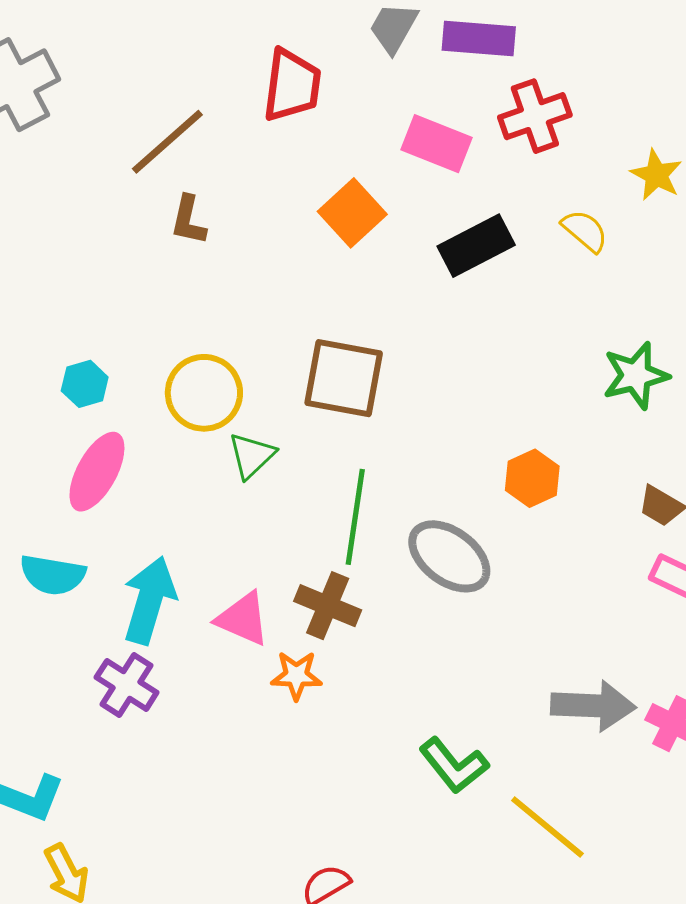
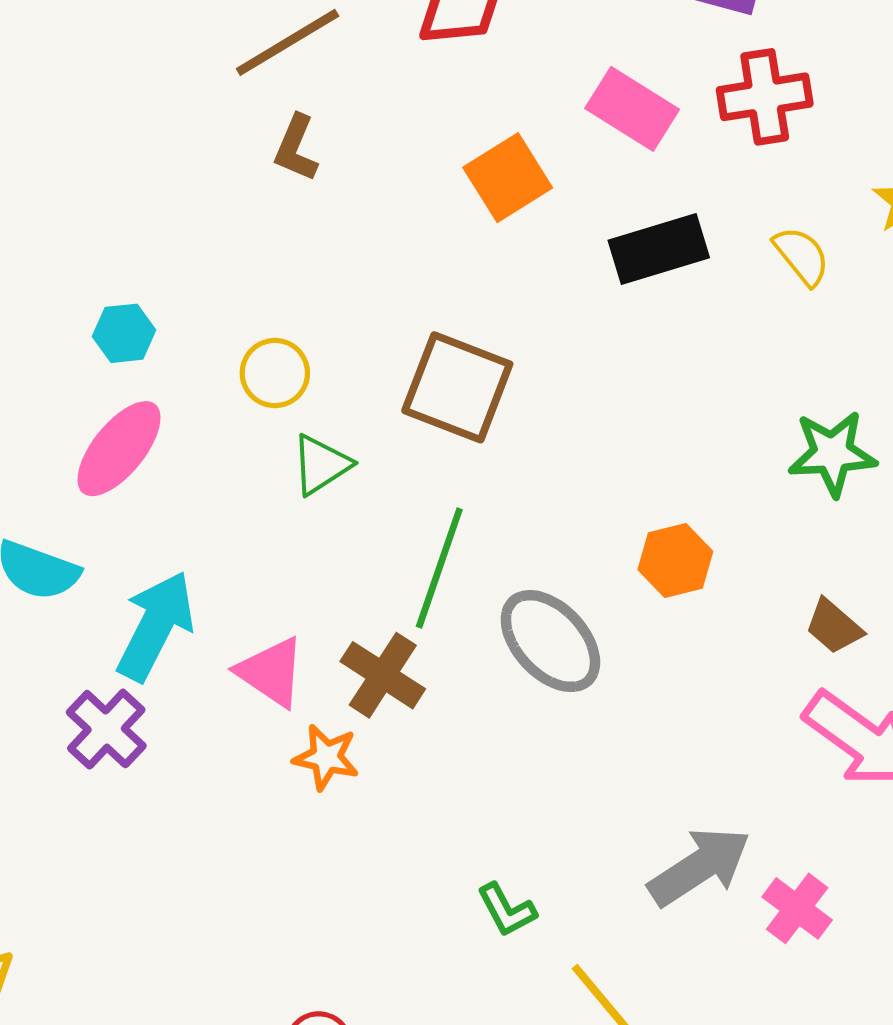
yellow circle: (204, 393) -> (275, 373), size x0.7
gray arrow: (593, 706) -> (700, 867), turned -46
green L-shape: (454, 765) -> (507, 910), size x0.7

